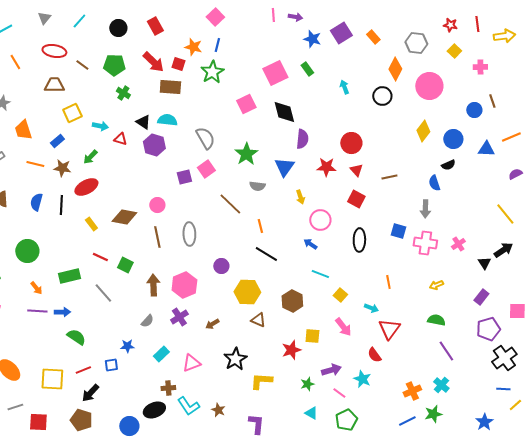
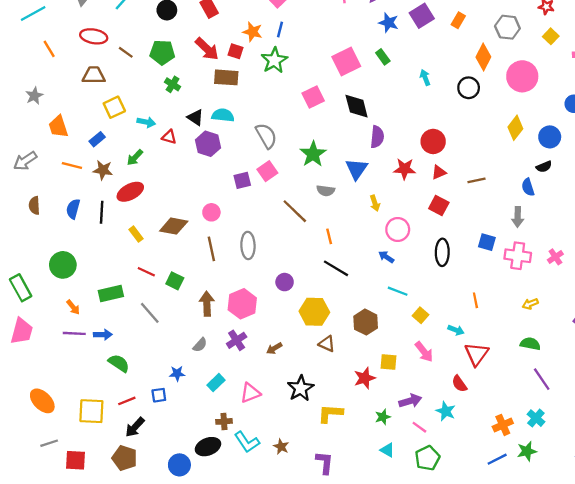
orange rectangle: (373, 37) -> (458, 20), turned 72
red triangle: (356, 170) -> (439, 172), turned 48

